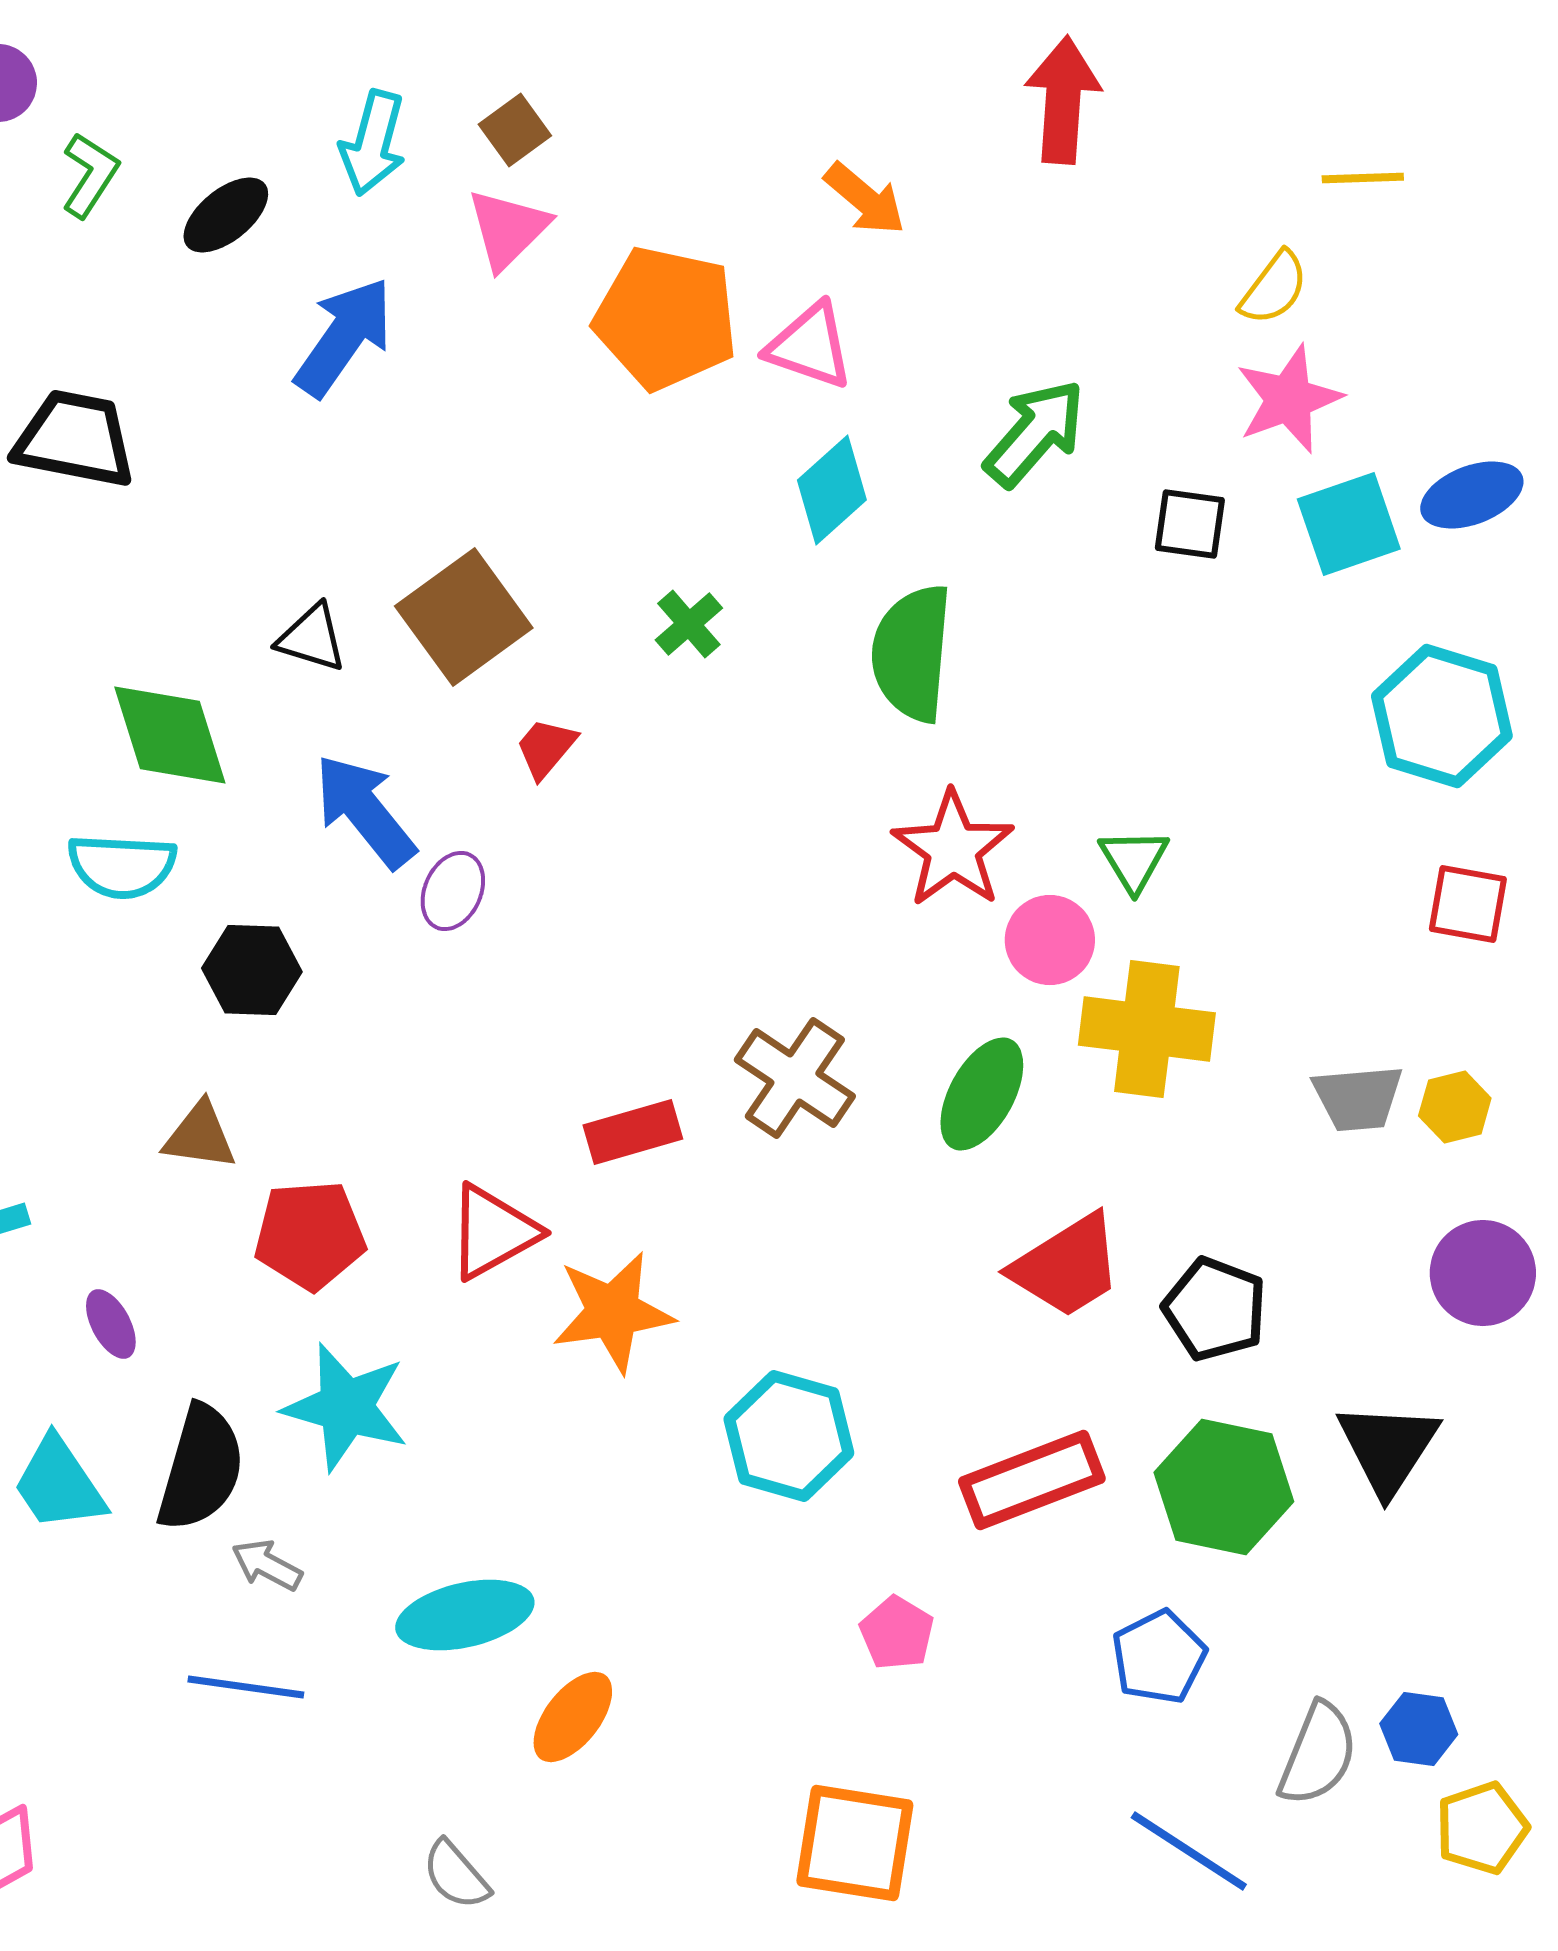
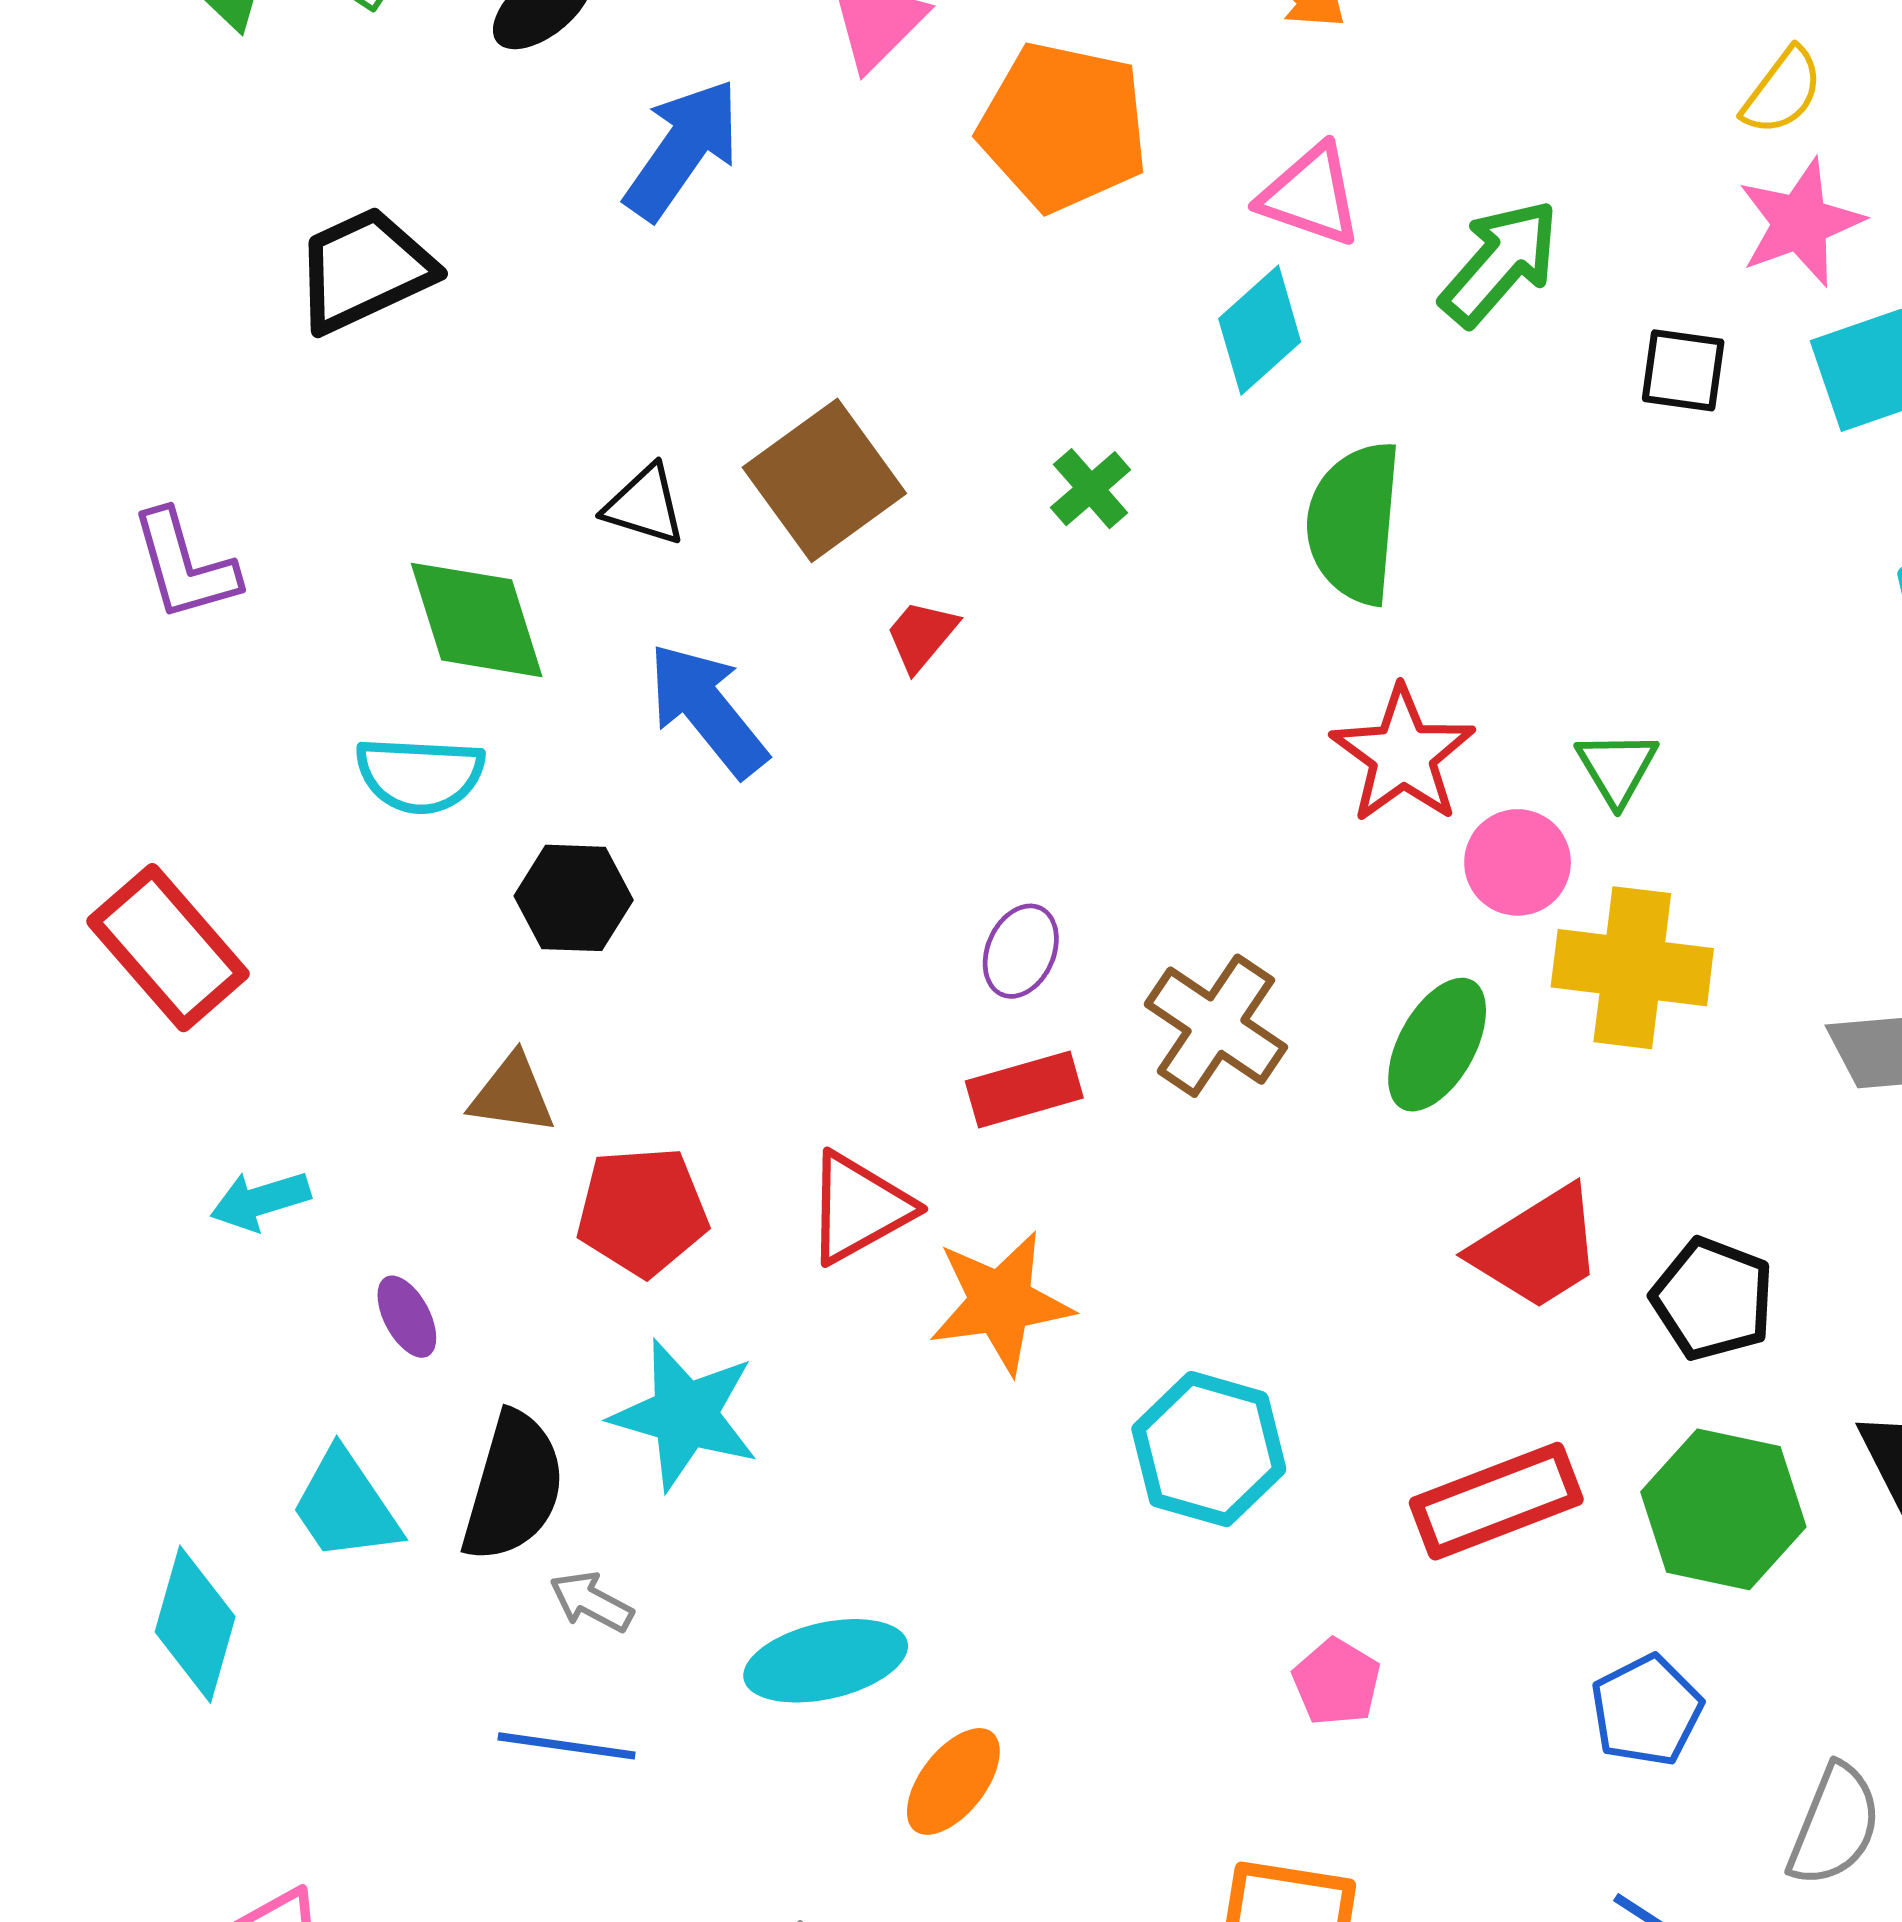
pink triangle: (810, 346) -> (1311, 195), moved
black trapezoid: (75, 439) -> (364, 270), turned -36
purple ellipse: (453, 891) -> (1021, 951), moved

